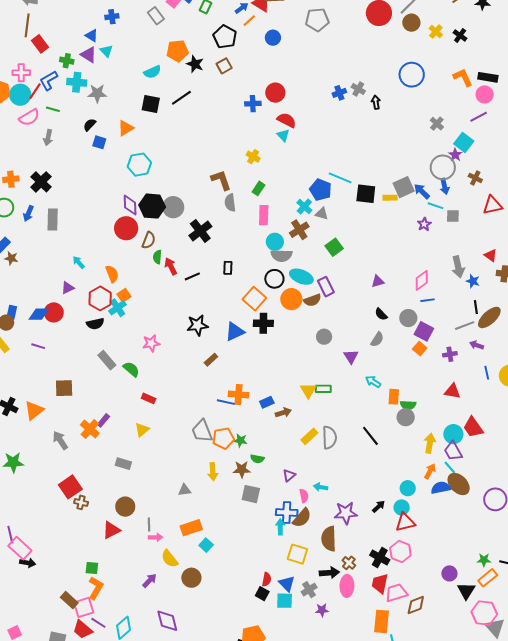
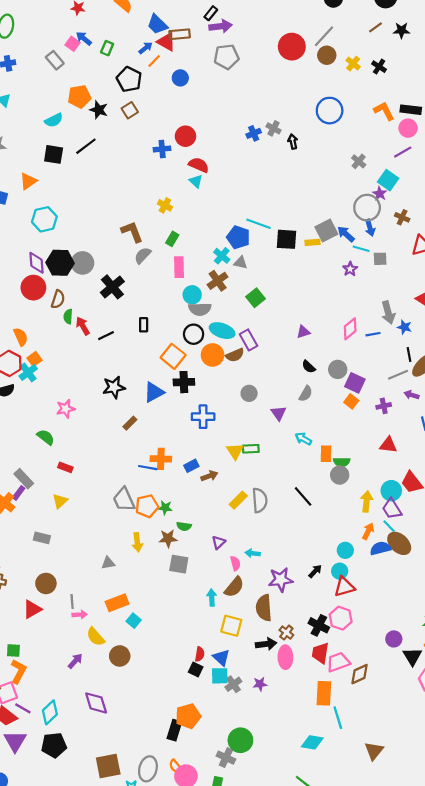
gray semicircle: (230, 203) -> (143, 255), turned 54
blue line: (428, 300) -> (373, 334), moved
gray rectangle: (107, 360) -> (24, 479), moved
blue cross: (287, 513) -> (203, 417), moved
gray cross: (309, 590) -> (233, 684), moved

